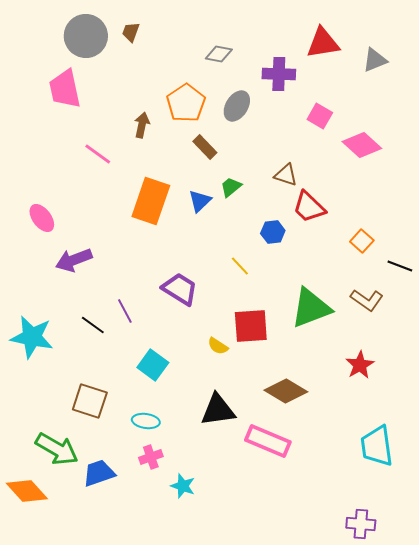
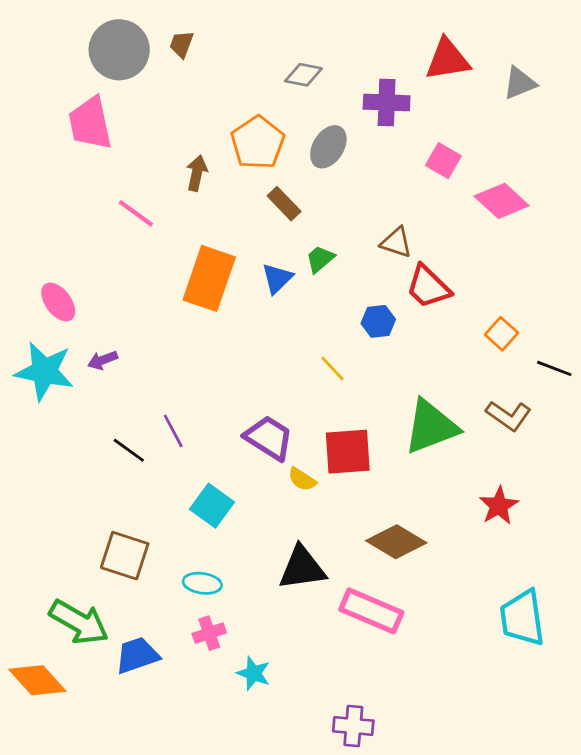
purple arrow: (74, 260) -> (103, 360), size x0.6
purple trapezoid: (180, 289) -> (269, 438), moved
cyan star: (32, 337) -> (44, 371), moved
purple cross: (361, 524) -> (353, 726), moved

